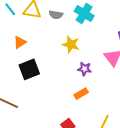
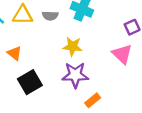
orange triangle: (20, 42) -> (15, 53), turned -40
purple star: (85, 69) -> (75, 75), moved, size x1.6

